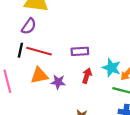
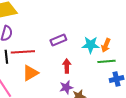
red arrow: (87, 76) -> (67, 66), moved
purple star: (58, 82) -> (66, 87), moved

